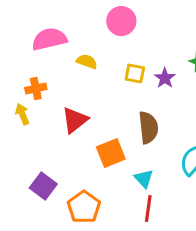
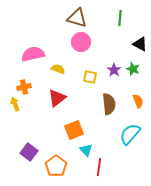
purple star: (165, 78) -> (114, 70), moved
red triangle: (75, 120) -> (57, 98), moved
brown semicircle: (148, 128) -> (109, 104), moved
cyan triangle: (144, 179) -> (86, 150), moved

